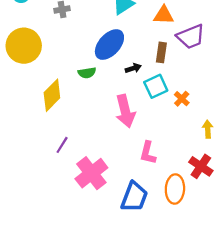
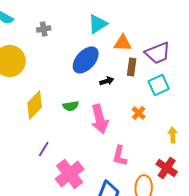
orange triangle: (164, 15) -> (123, 43), moved
green semicircle: (87, 73) -> (71, 106), moved
cyan square: (156, 86) -> (159, 85), moved
orange cross: (182, 99) -> (139, 113), moved

